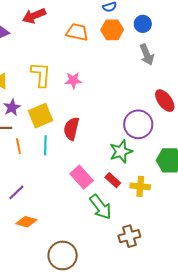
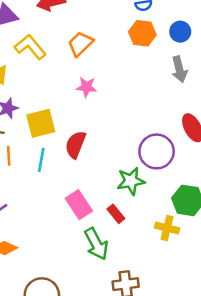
orange trapezoid: (77, 32) -> (80, 44), moved, turned -65
yellow L-shape: (41, 75) -> (30, 47), moved, turned -52
yellow cross: (140, 186) -> (167, 228), moved

